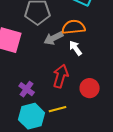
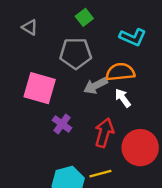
red circle: (90, 88) -> (140, 148), size x1.5
purple cross: (27, 89) -> (62, 124), moved

